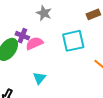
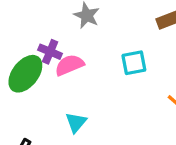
cyan square: (73, 41) -> (134, 63), size x0.7

